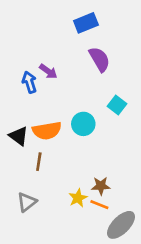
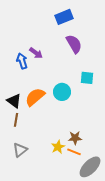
cyan square: (117, 105) -> (87, 78), turned -32
orange semicircle: (47, 131) -> (35, 97), turned 150
brown line: (39, 162) -> (16, 120), moved

